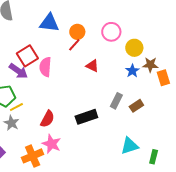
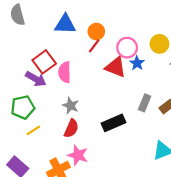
pink circle: (111, 32) -> (127, 48), moved
red triangle: (92, 66) -> (116, 67), size x1.5
blue star: (132, 71) -> (137, 63), moved
yellow line: (16, 107) -> (33, 130), moved
gray star: (11, 123) -> (71, 106), moved

